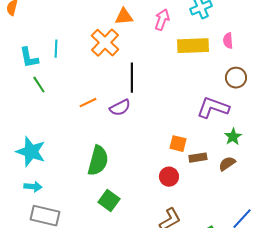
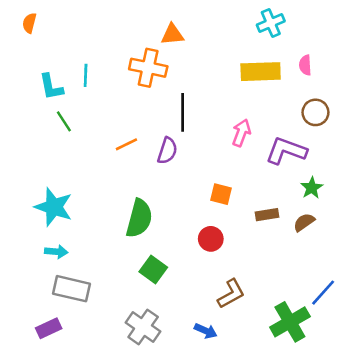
pink arrow: (162, 20) -> (241, 133), moved
orange cross: (105, 43) -> (148, 68), turned -32
purple semicircle: (120, 108) -> (167, 151), turned -45
orange square: (178, 144) -> (221, 194), moved
red circle: (169, 177) -> (211, 239), moved

